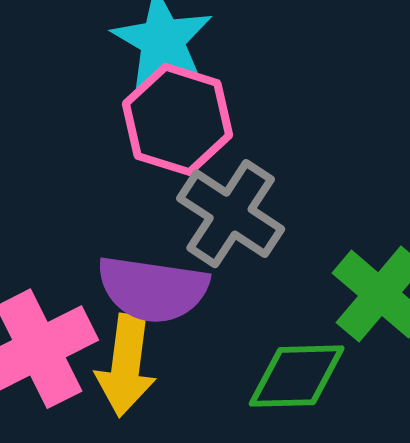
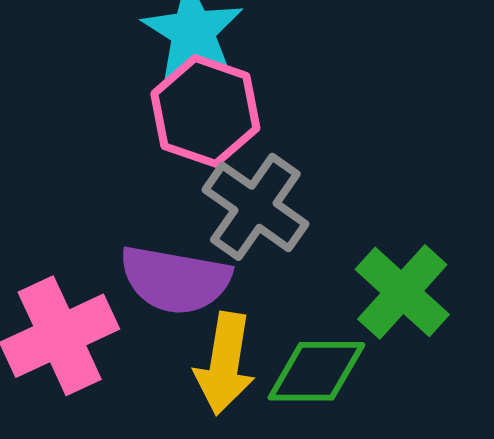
yellow arrow: (126, 365) -> (225, 363), moved

